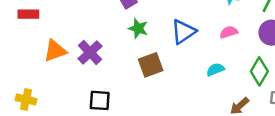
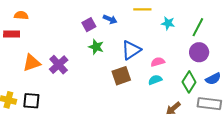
pink semicircle: (229, 32) -> (158, 62), moved
brown square: (151, 65) -> (121, 76), moved
black square: (100, 100) -> (31, 101), moved

